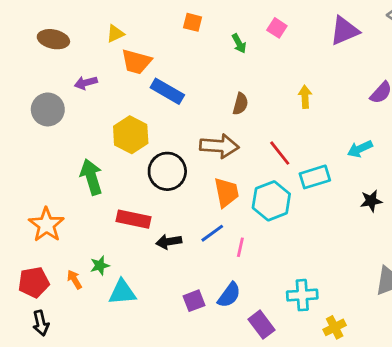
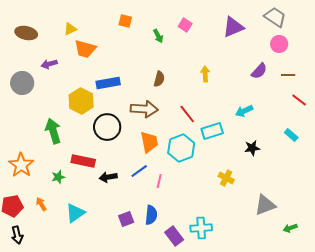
blue rectangle: (167, 91) -> (108, 83), moved, turned -40
green star: (100, 266) -> (58, 177), moved
cyan triangle: (122, 292) -> (75, 213), turned -30
blue semicircle: (229, 295) -> (151, 215), turned -30
cyan cross: (302, 295) -> (201, 228), moved
yellow cross: (335, 327) -> (226, 178), moved, turned -35

